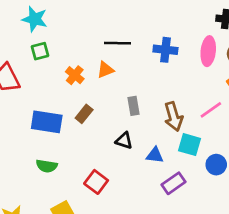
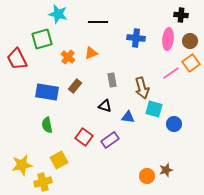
cyan star: (35, 19) -> (58, 14), moved
black line: (117, 43) -> (98, 22), moved
green square: (40, 51) -> (42, 39), size x1.5
pink line: (211, 110) -> (171, 73), moved
green semicircle: (47, 166) -> (47, 125), turned 70
purple rectangle: (174, 183) -> (110, 140), moved

